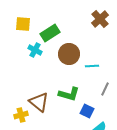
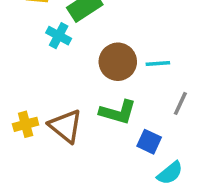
brown circle: (69, 54) -> (118, 62), moved
yellow cross: (21, 115) -> (26, 124), moved

